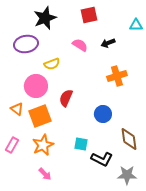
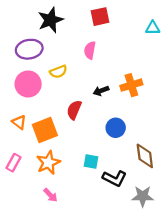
black arrow: (108, 43) -> (101, 91), moved
pink semicircle: (80, 45) -> (90, 50), turned -112
pink circle: (36, 86) -> (28, 84), moved

